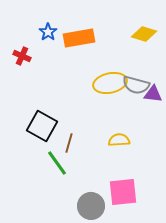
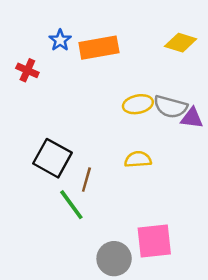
yellow ellipse: (110, 83) -> (138, 104), size x0.7
yellow semicircle: (119, 140) -> (138, 159), moved

